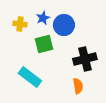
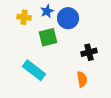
black cross: (85, 59) -> (89, 52), size x0.7

